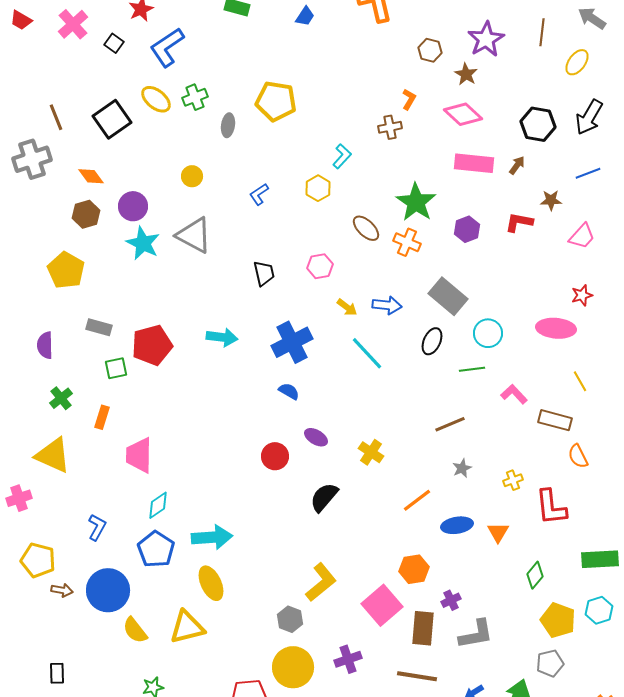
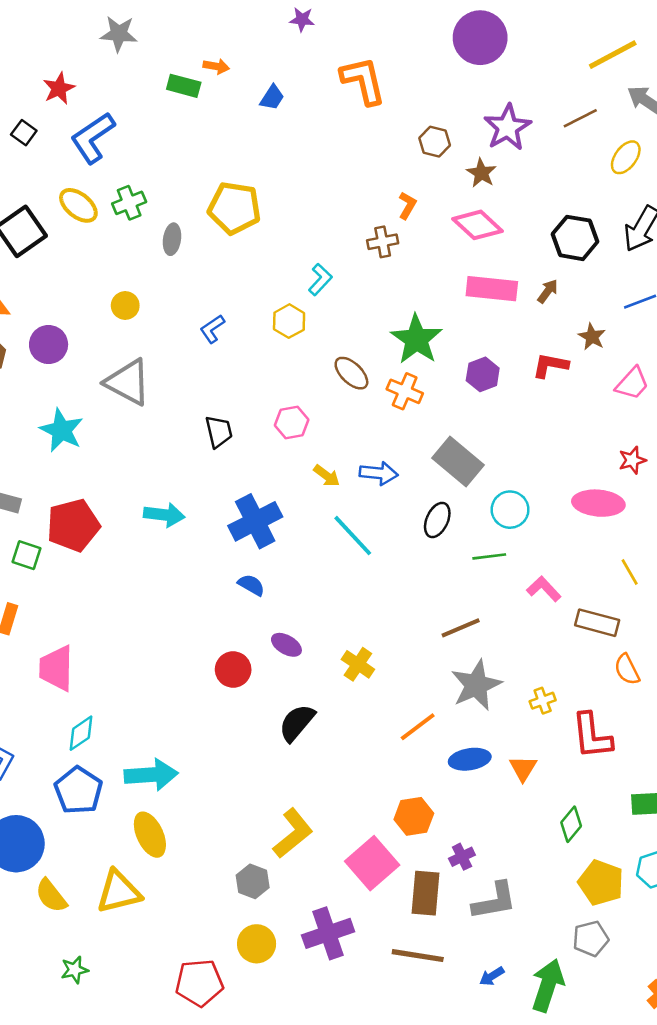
brown line: (542, 32) -> (580, 118), turned 56
brown star: (551, 200) -> (592, 337), turned 30
cyan star: (143, 243) -> (62, 430), moved
green square: (116, 368) -> (26, 555), turned 30
gray star: (462, 468) -> (476, 685), size x2.0
purple cross: (348, 659) -> (328, 933), size x1.4
yellow circle: (293, 667) -> (257, 944), size x0.7

